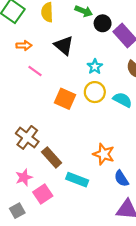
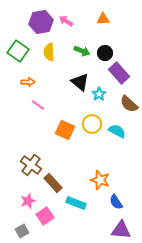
black circle: (103, 23) -> (105, 53), moved
black triangle: (64, 45) -> (80, 82), moved
cyan star: (95, 67) -> (99, 94), moved

